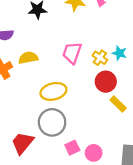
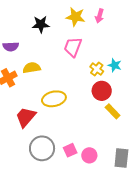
pink trapezoid: (72, 53) -> (73, 47), moved
gray circle: (52, 122) -> (42, 148), moved
red trapezoid: (22, 143) -> (26, 117), moved

